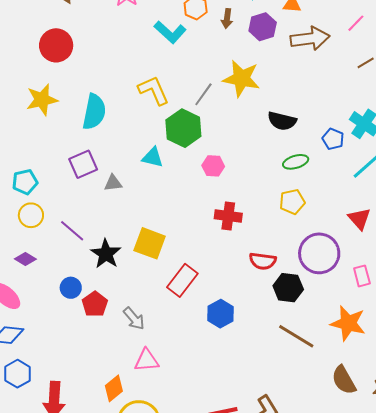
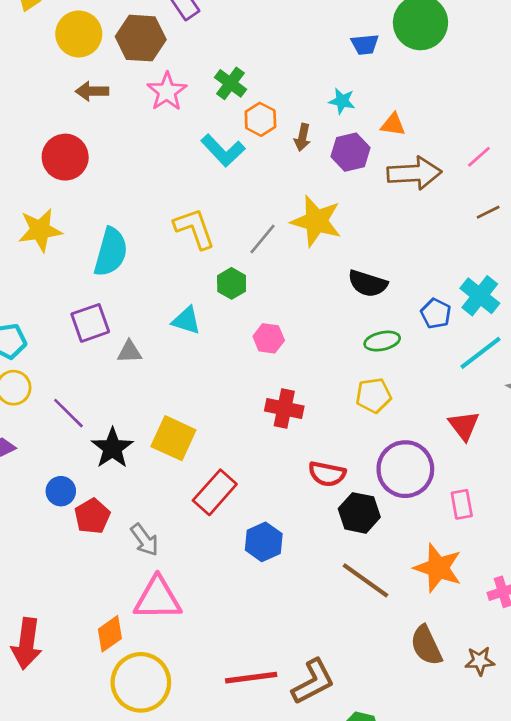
green hexagon: (183, 128) -> (232, 283), size x0.6
pink triangle: (147, 360) -> (158, 598), size x1.4

